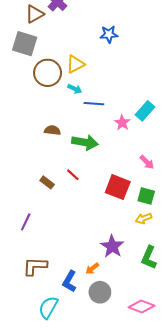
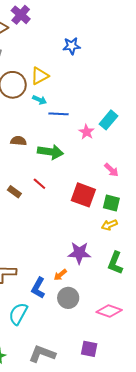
purple star: (112, 246) -> (79, 253), turned -30

